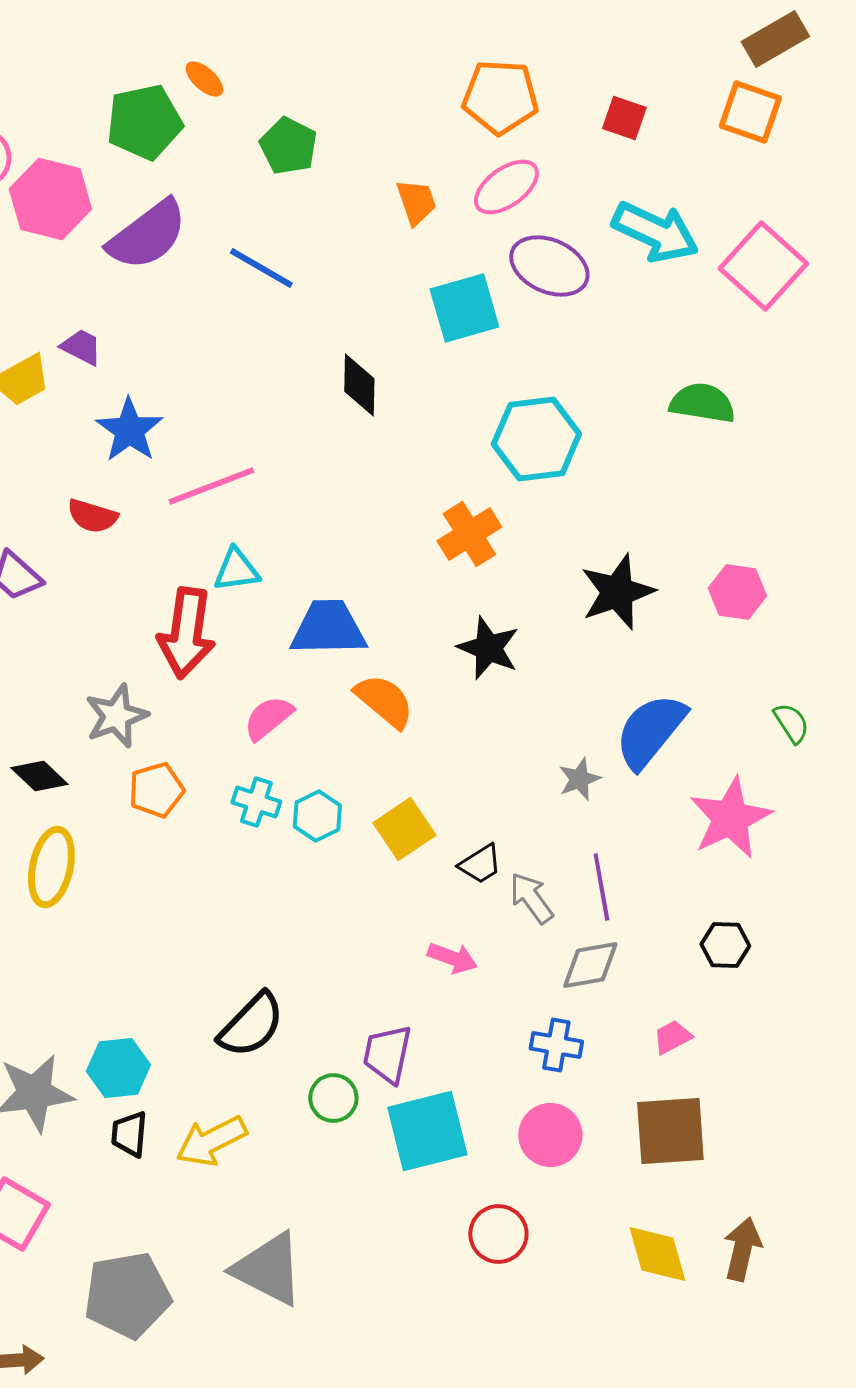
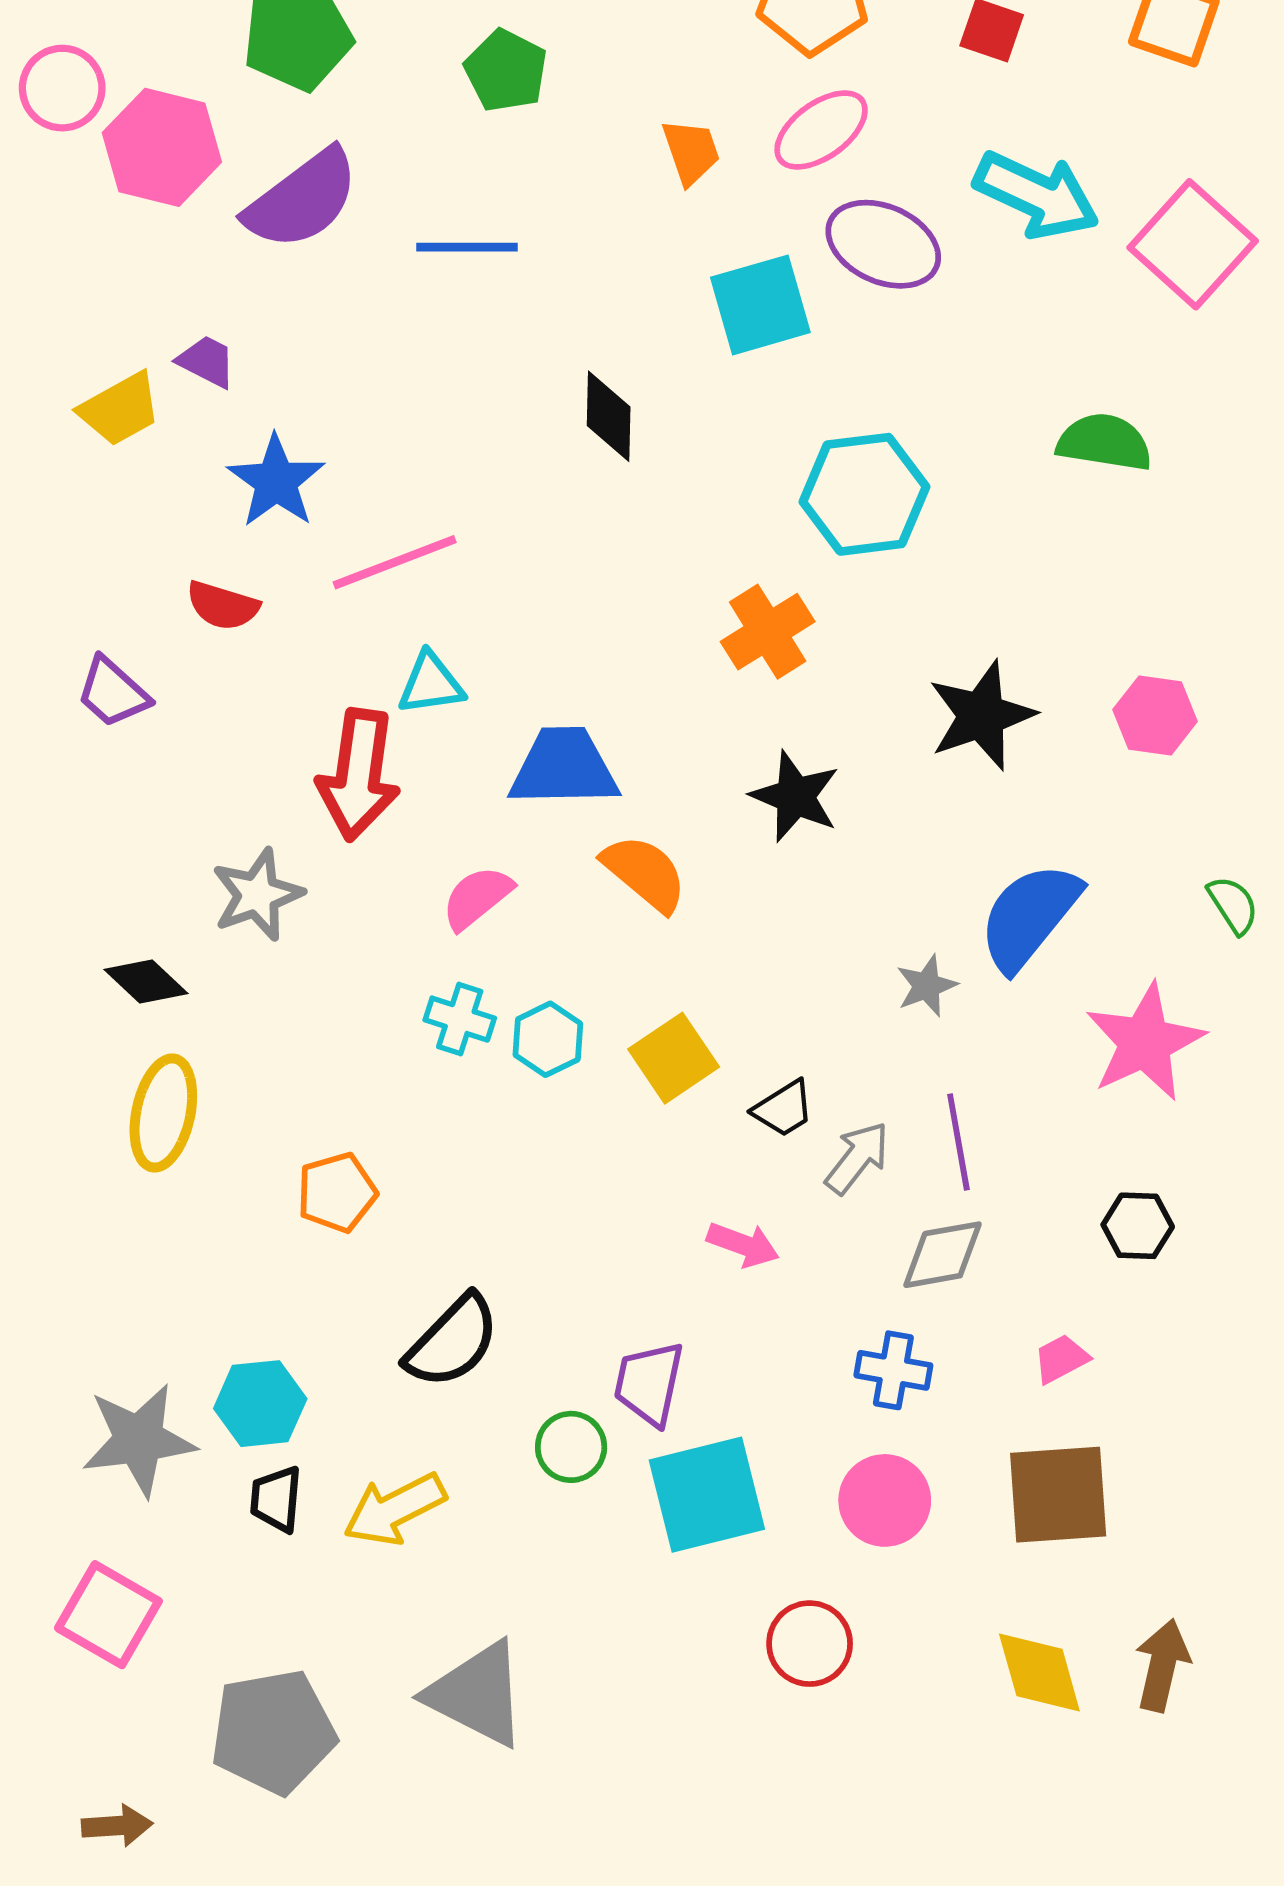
blue line: (261, 268) -> (467, 247), turned -30
orange pentagon: (156, 790) -> (337, 1193), moved
gray arrow: (531, 898) -> (857, 1158), turned 74

